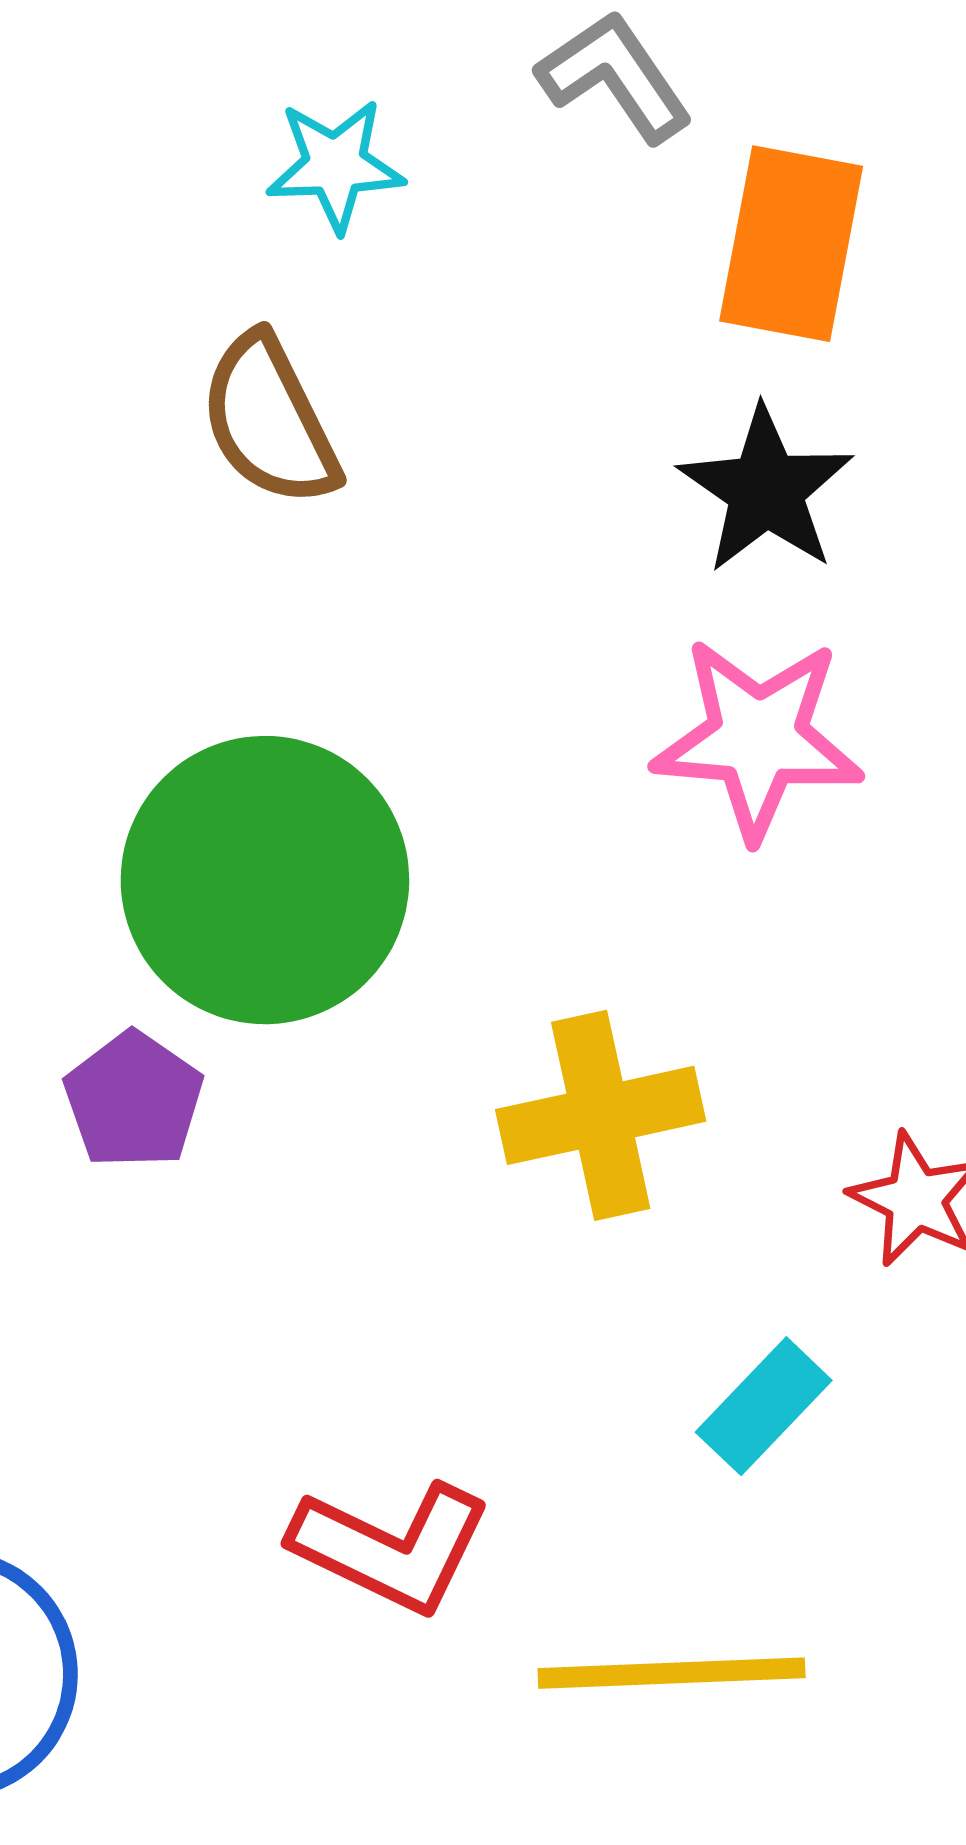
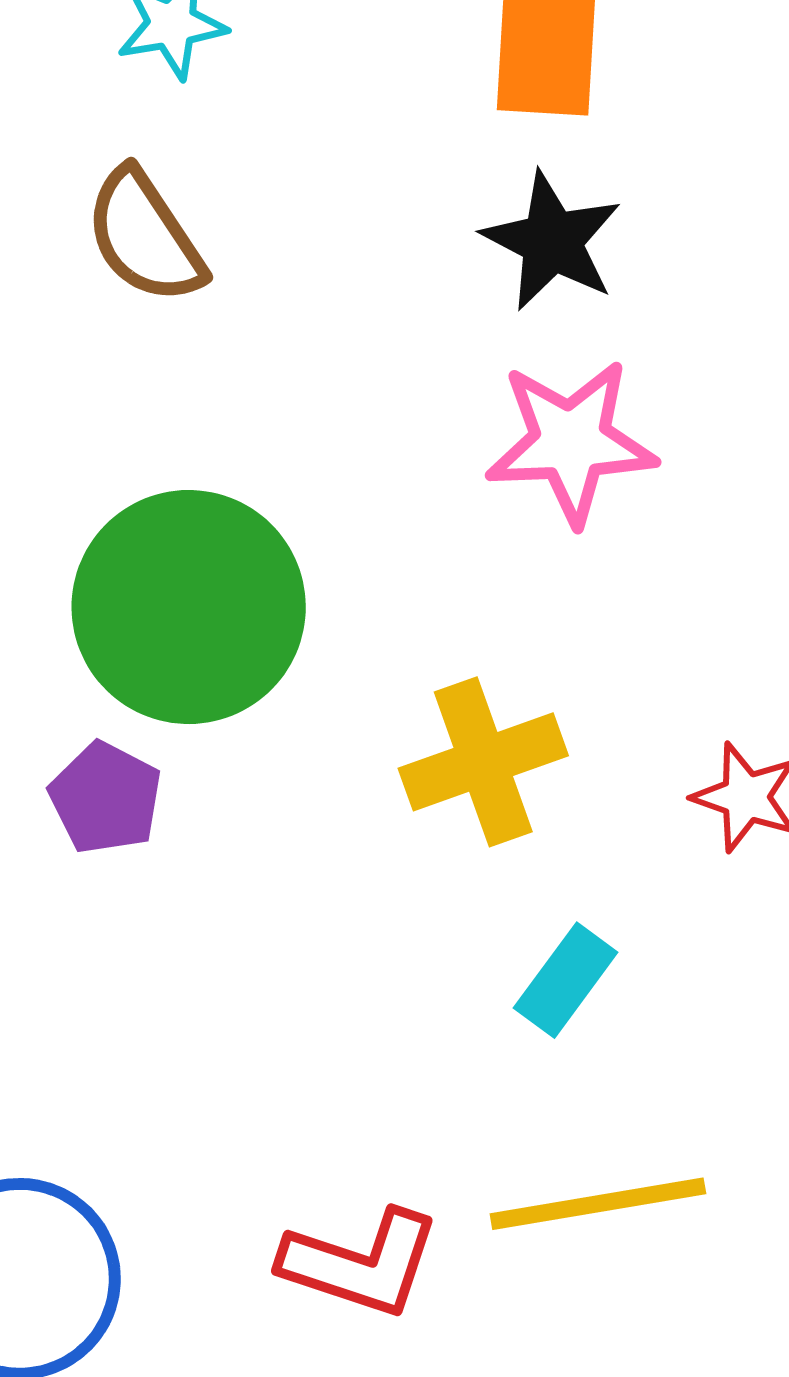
cyan rectangle: (764, 1406) -> (566, 980), moved
red L-shape: (391, 1547) -> (361, 1263), moved

